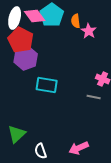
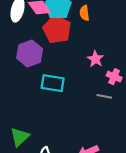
pink star: (89, 31) -> (95, 59), moved
red pentagon: (21, 40) -> (57, 29), moved

